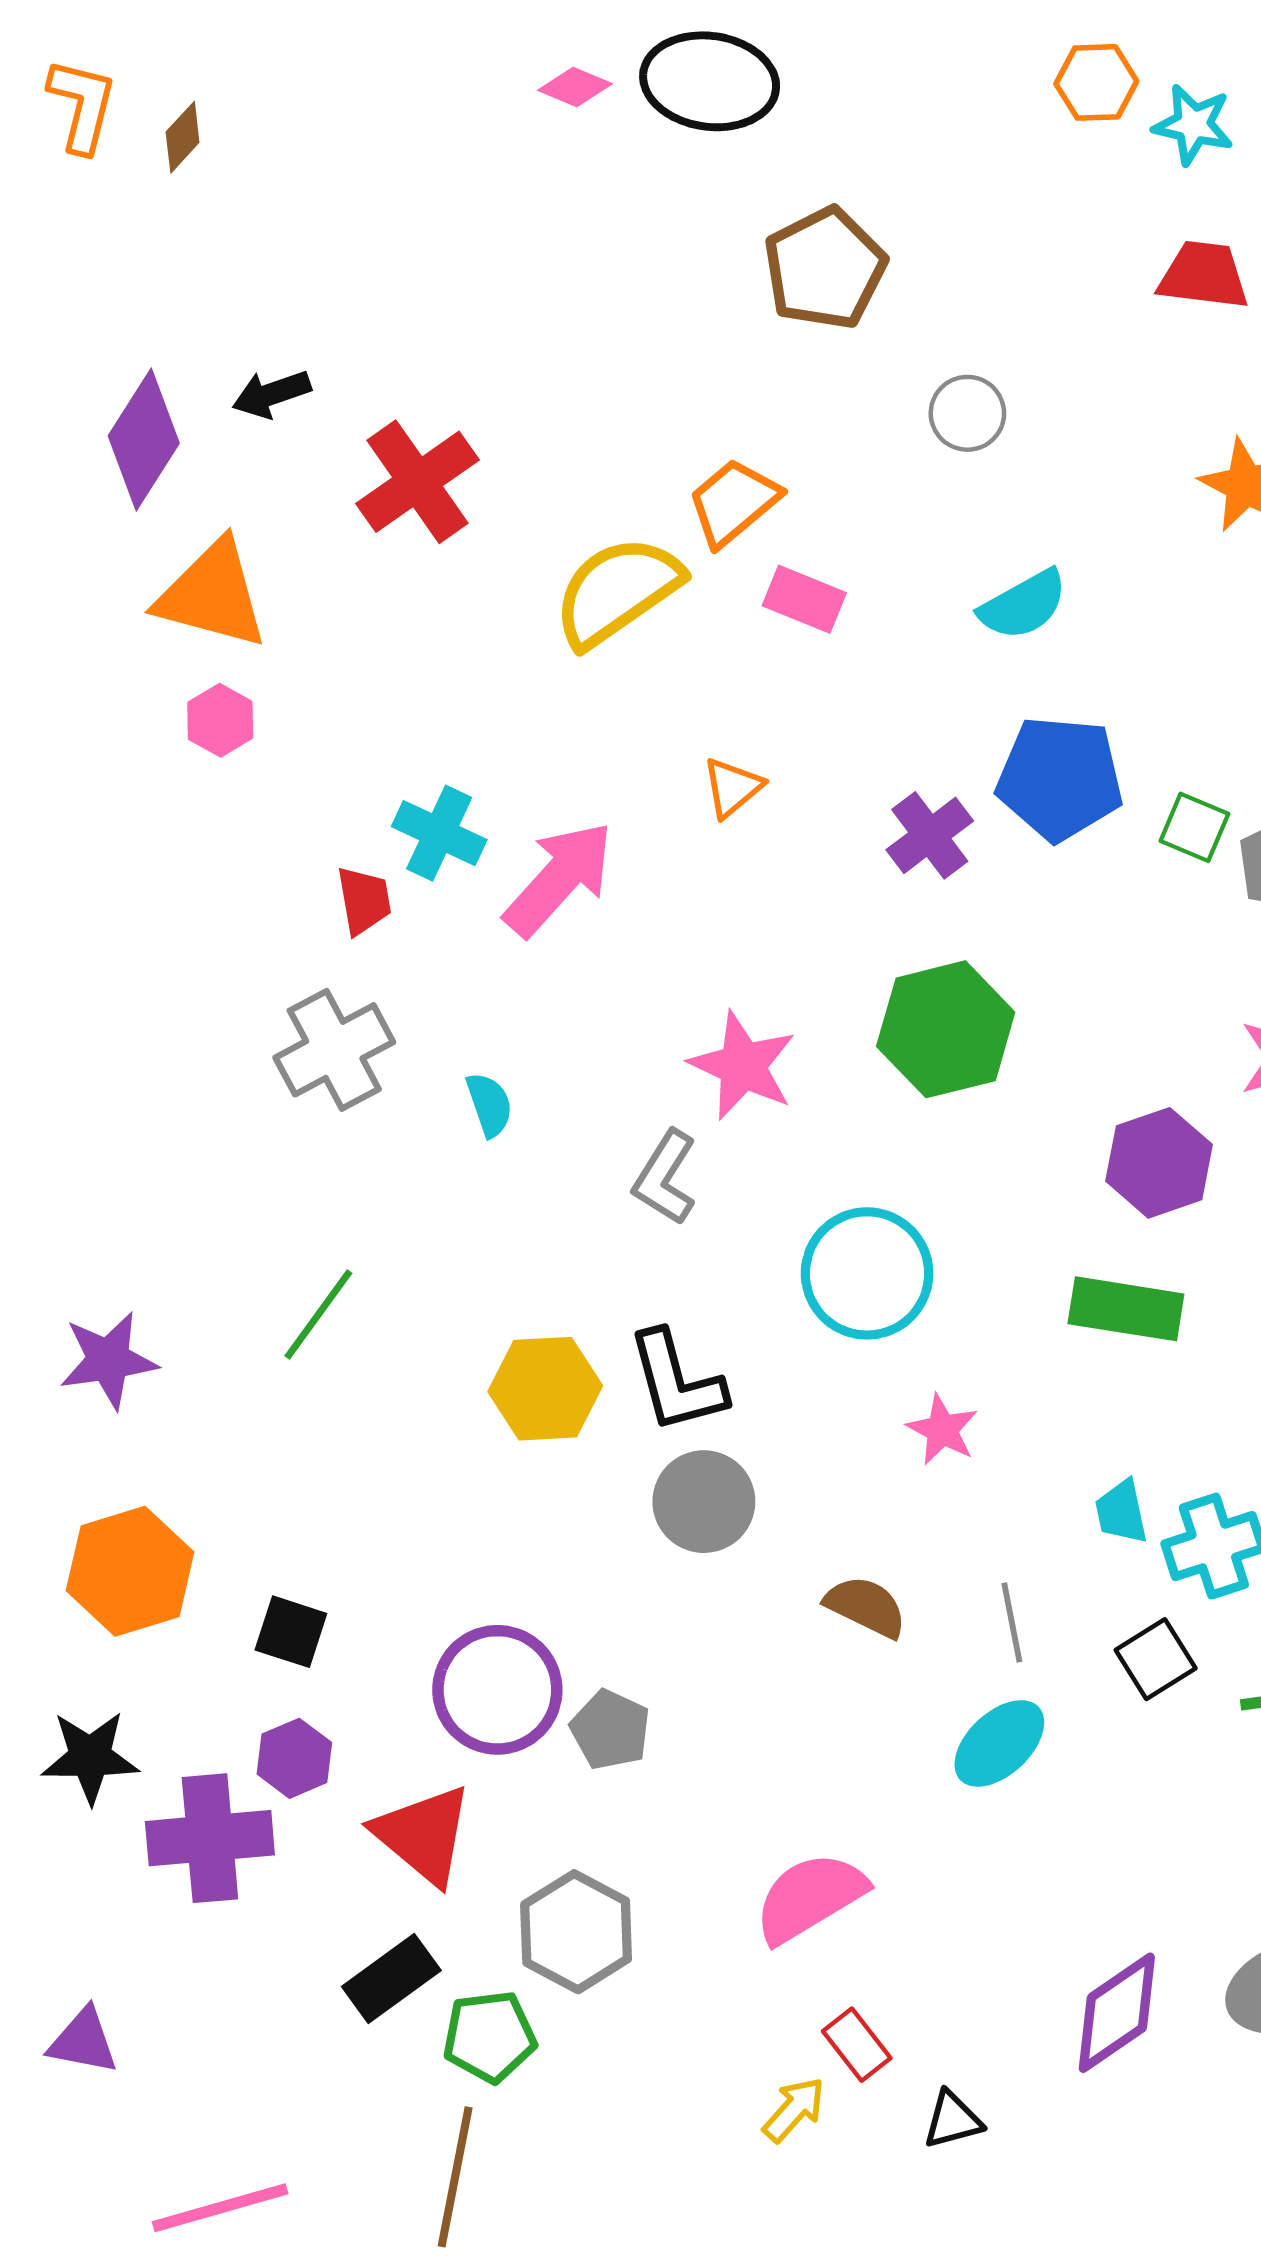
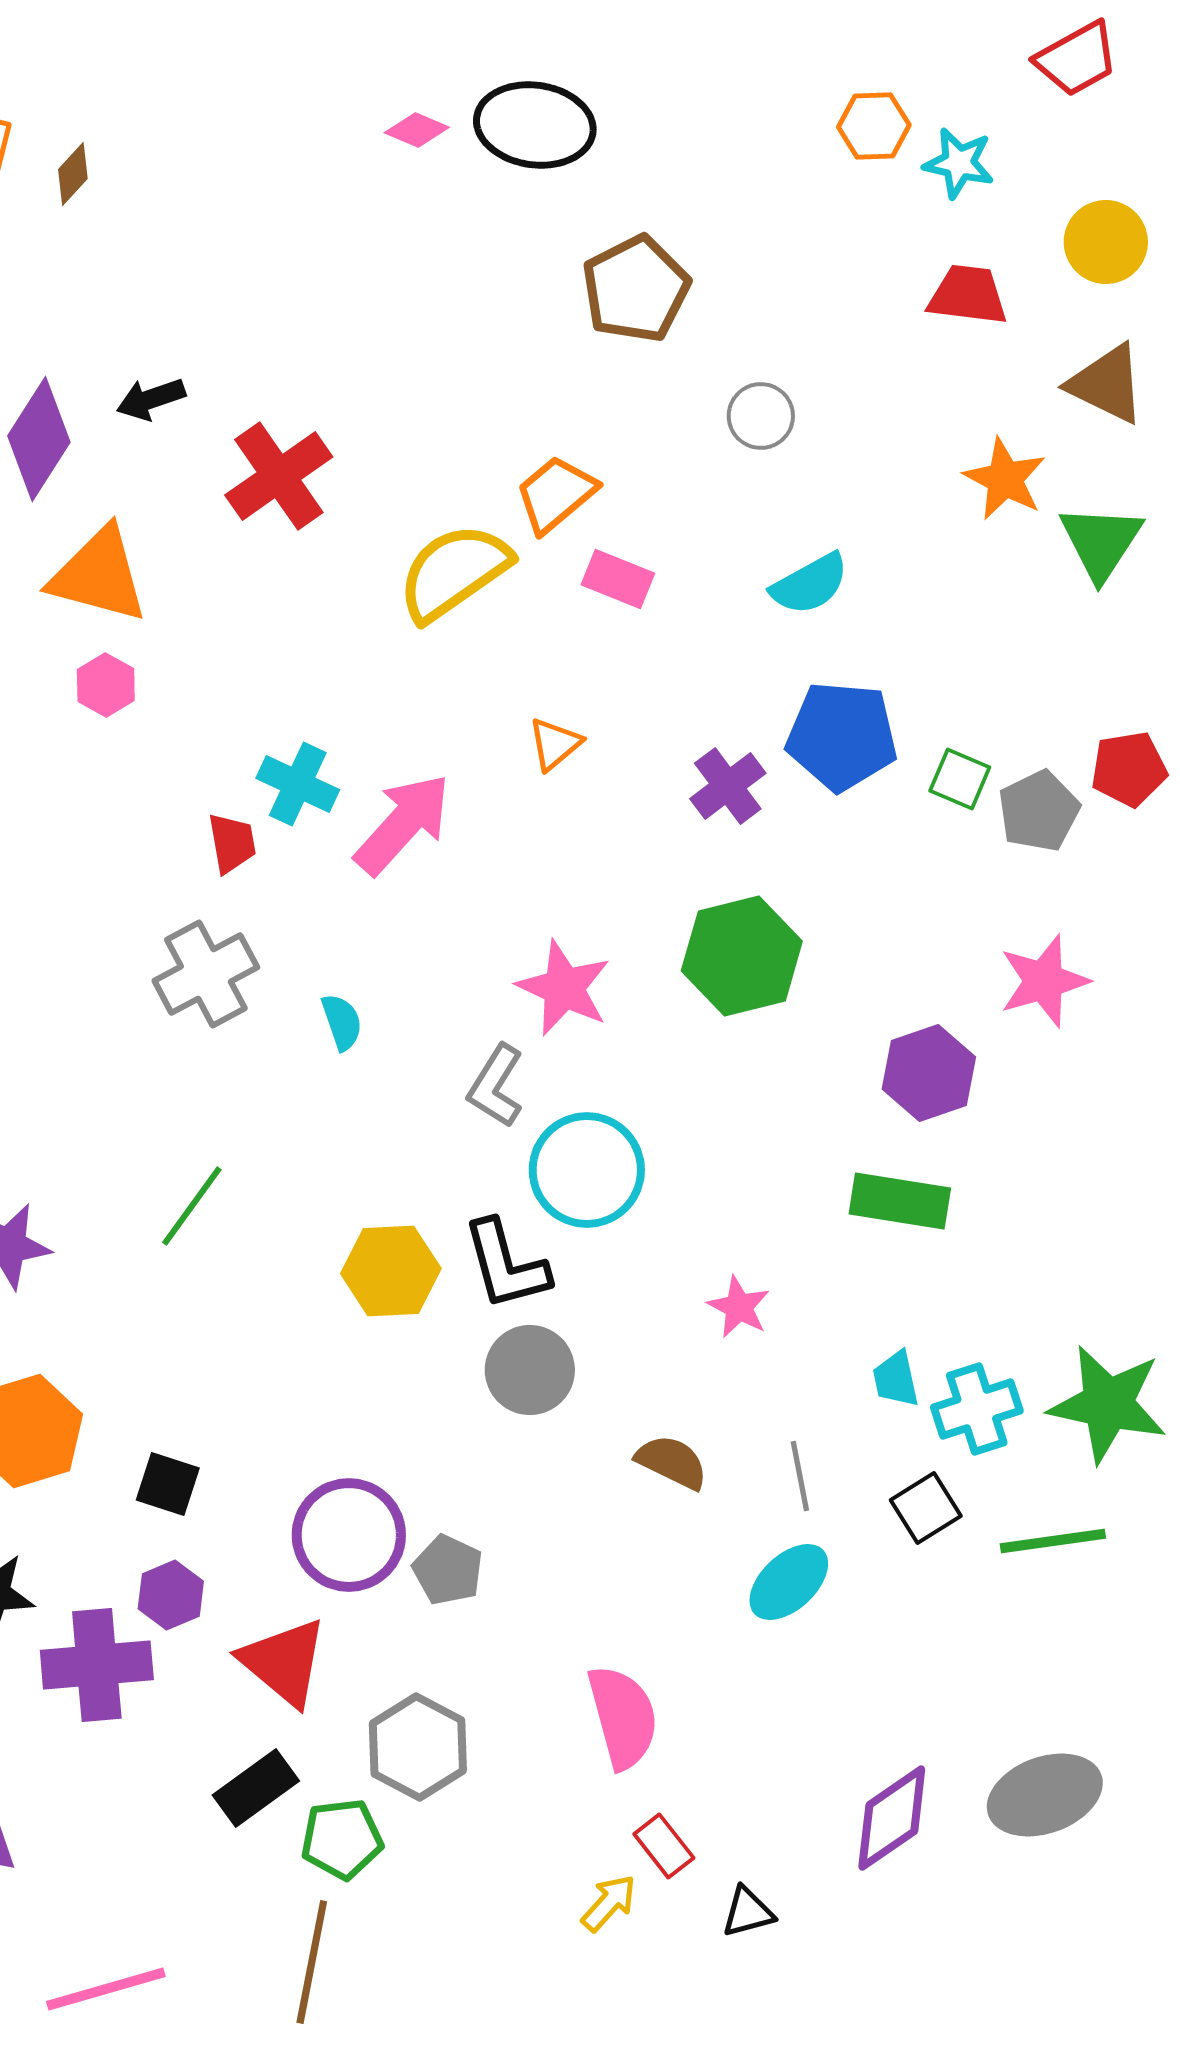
cyan circle: (867, 1273) -> (587, 1170), moved
pink semicircle: (810, 1897) -> (623, 1717), turned 106

